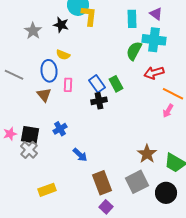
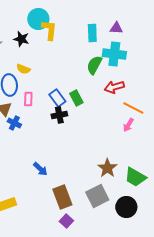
purple triangle: (156, 14) -> (116, 28), turned -32
blue cross: (60, 129) -> (14, 123), moved, turned -32

